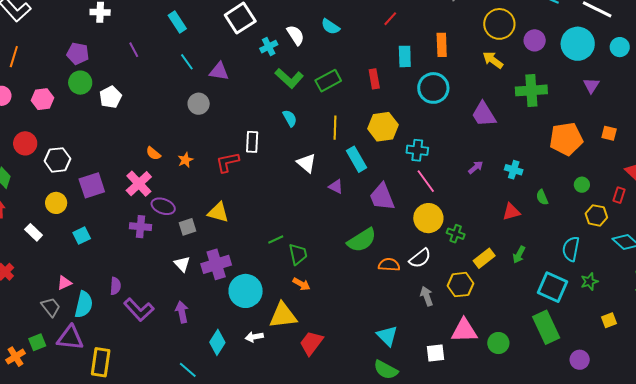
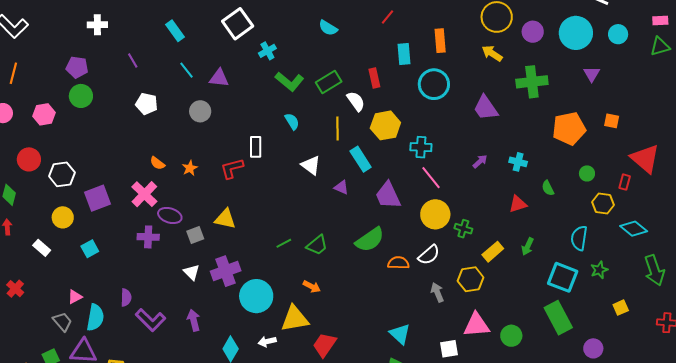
white semicircle: (296, 35) -> (356, 101), moved
white pentagon: (110, 97) -> (147, 104), moved, turned -30
green trapezoid: (298, 254) -> (317, 245), moved, turned 65

